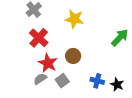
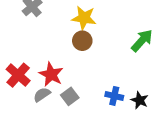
red cross: (39, 38) -> (18, 75), moved
brown circle: (73, 56) -> (82, 41), moved

